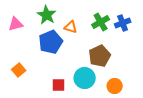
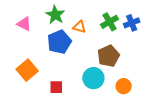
pink triangle: (16, 24) -> (24, 24), turned 42
orange square: (19, 70) -> (27, 70), size x1.5
red square: (59, 85) -> (56, 87), moved

